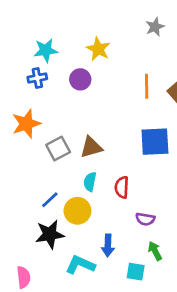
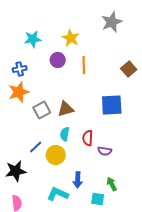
gray star: (155, 27) -> (112, 22), size x1.5
blue cross: (37, 78) -> (20, 69), moved
orange line: (147, 86) -> (84, 65), moved
purple semicircle: (145, 219) -> (105, 151), moved
black star: (50, 234) -> (16, 171), moved

